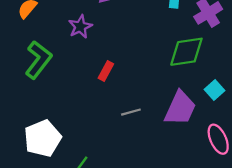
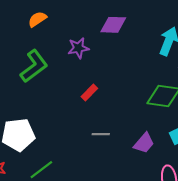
purple trapezoid: (180, 108) -> (144, 143), size x0.7

